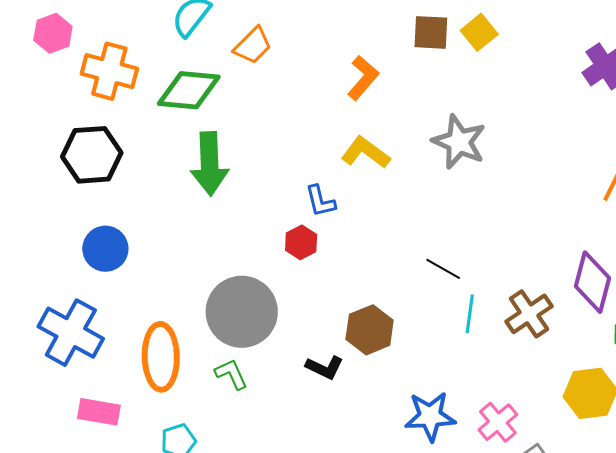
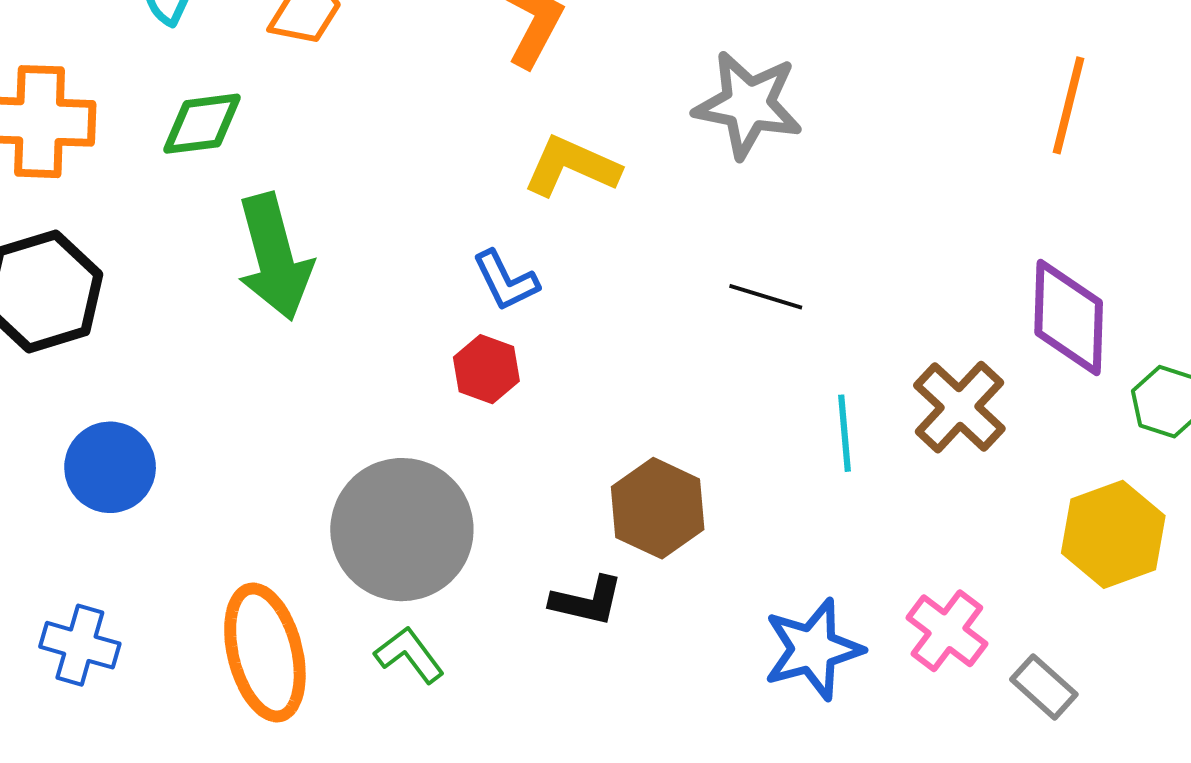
green diamond: (189, 90) -> (202, 124), size x0.7
black line: (443, 269) -> (766, 297), moved
blue cross: (71, 333) -> (80, 645), size x0.6

